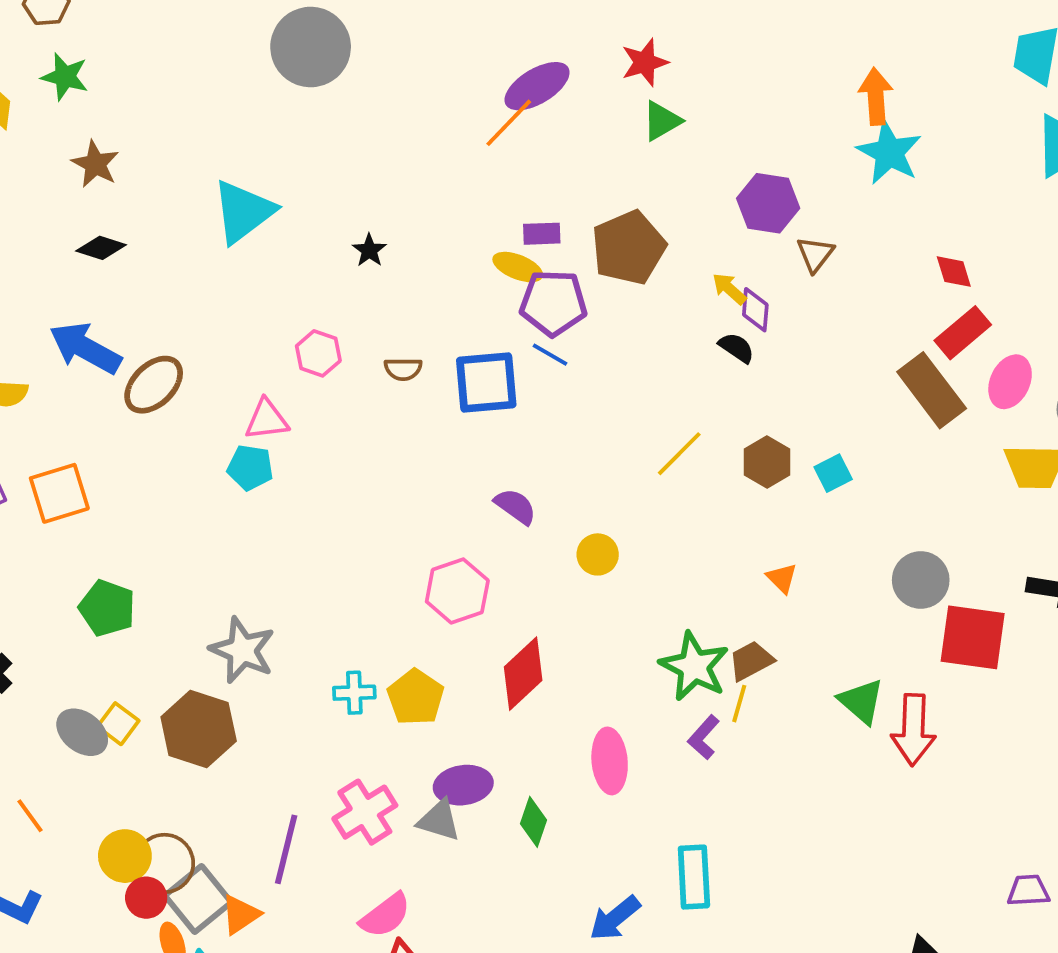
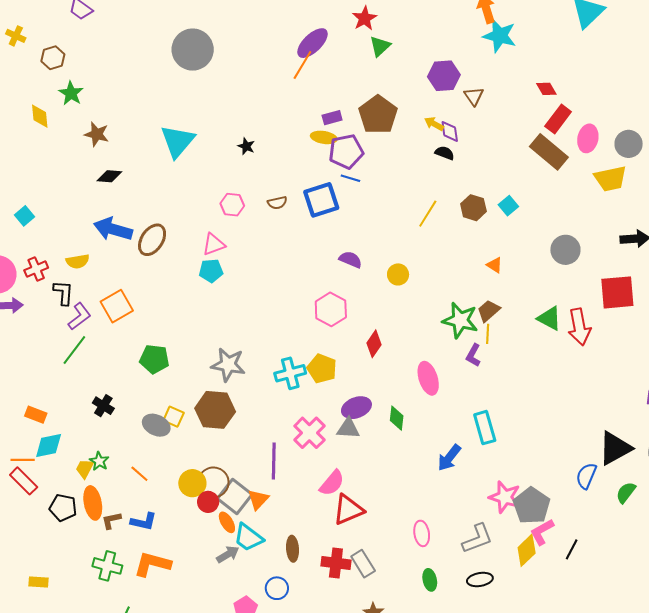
green star: (65, 77) -> (71, 93), turned 30
red square: (973, 637) -> (617, 292), moved
red diamond: (523, 674) -> (374, 344), size x0.7
cyan cross: (354, 693) -> (290, 373), size x1.4

